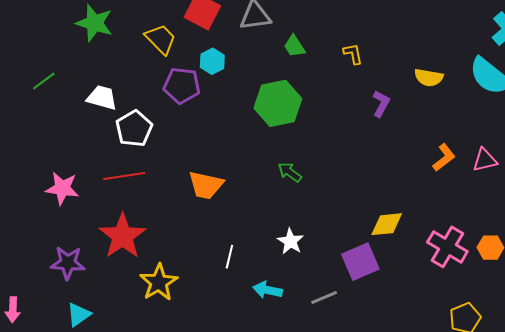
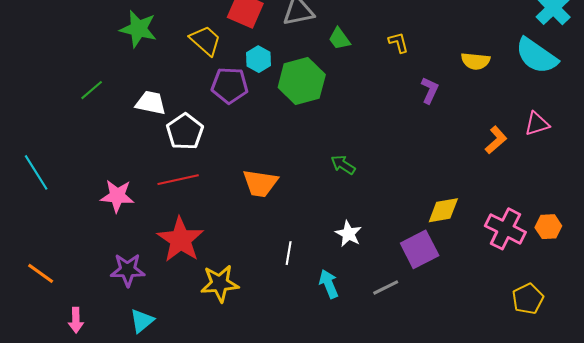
green hexagon: (278, 103) -> (302, 81), moved
pink triangle: (485, 160) -> (537, 124), moved
yellow star: (159, 282) -> (220, 283), turned 30
cyan arrow: (267, 290) -> (329, 284), turned 60

